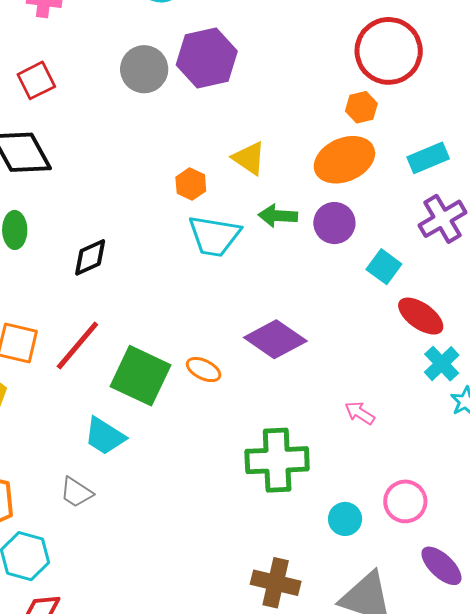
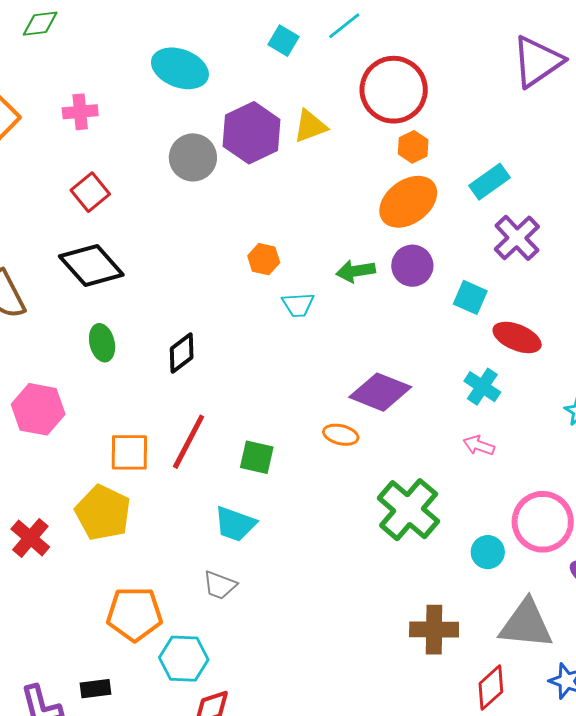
red circle: (389, 51) -> (394, 90), moved
yellow triangle: (249, 158) -> (310, 126), moved, turned -42
cyan trapezoid: (214, 236) -> (298, 305), size x0.6
cyan cross: (442, 364) -> (482, 387), moved
orange ellipse: (204, 370) -> (341, 435), moved
green square: (141, 376) -> (257, 457), size x0.6
green cross: (277, 460) -> (409, 510), turned -34
pink circle: (405, 501) -> (543, 522), size x1.4

